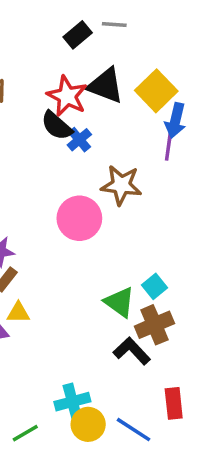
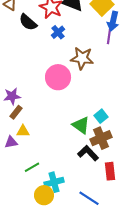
black semicircle: (57, 126) -> (28, 22), moved
red rectangle: (174, 403) -> (110, 171), moved
yellow circle: (88, 424) -> (44, 195), moved
green line: (25, 433) -> (32, 167), moved

